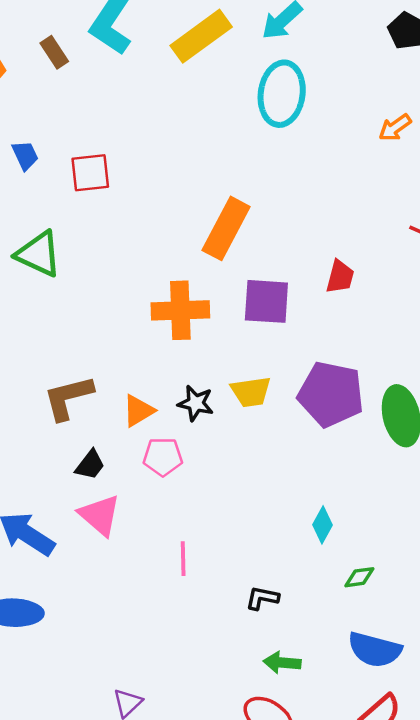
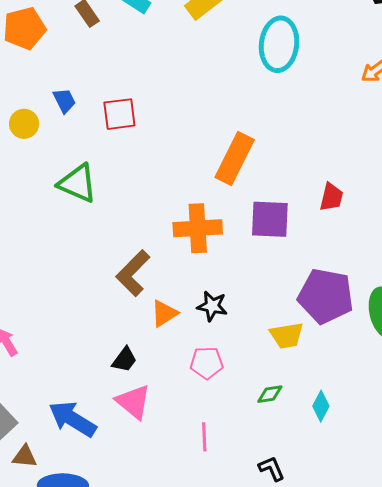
yellow trapezoid: (251, 392) -> (287, 335), moved
brown L-shape: (68, 398) -> (133, 273), moved, turned -30
pink pentagon: (163, 457) -> (207, 363), moved
green diamond: (359, 577) -> (270, 394), moved
black L-shape: (262, 598) -> (272, 469), turned 56

